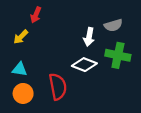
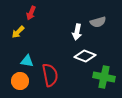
green cross: (118, 55) -> (104, 77), moved
white diamond: (84, 65) -> (85, 56), moved
cyan triangle: (20, 69) -> (27, 61), moved

